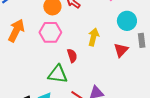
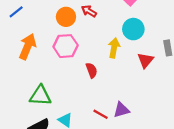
cyan circle: (127, 21) -> (133, 29), moved
green triangle: (58, 74) -> (40, 96), moved

